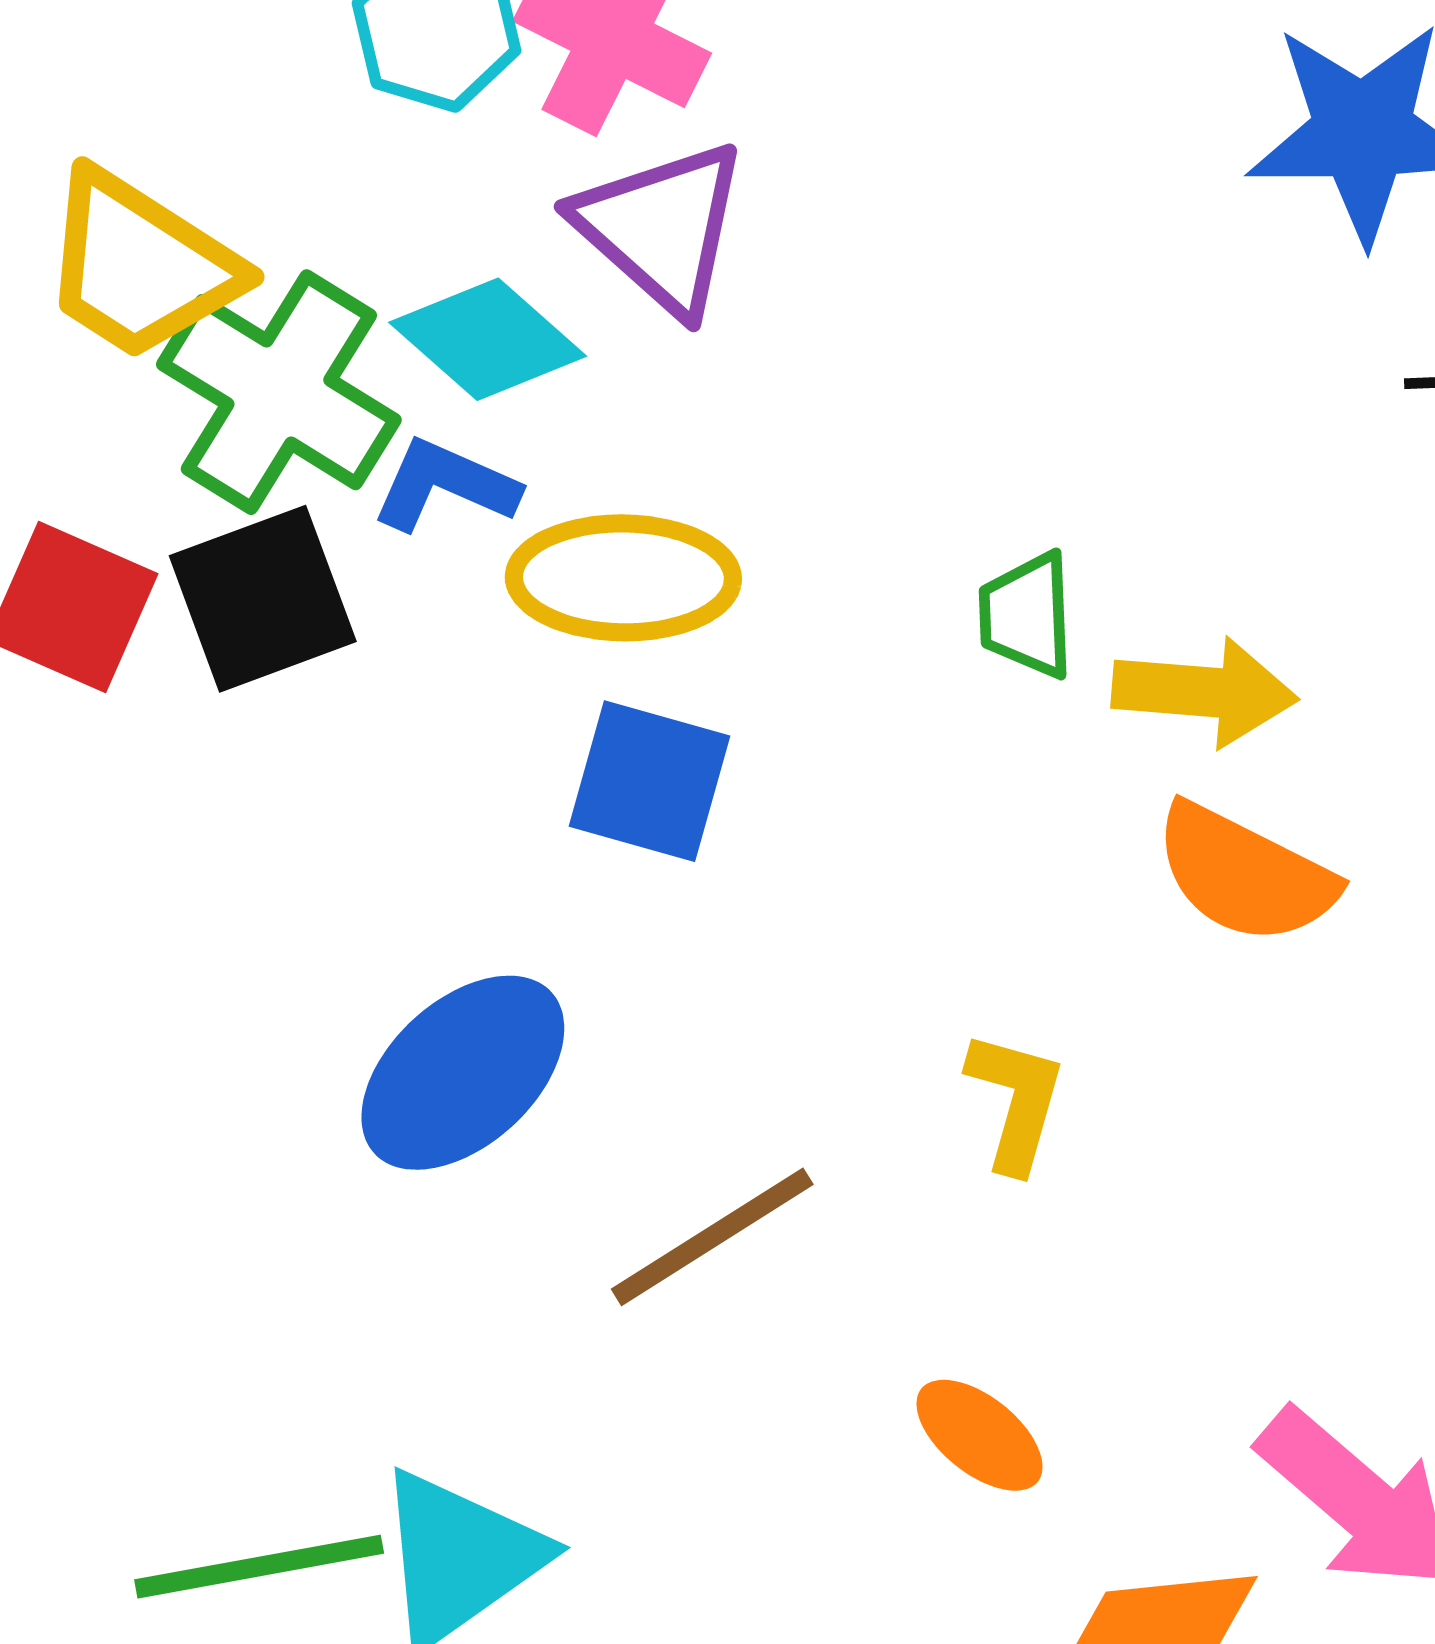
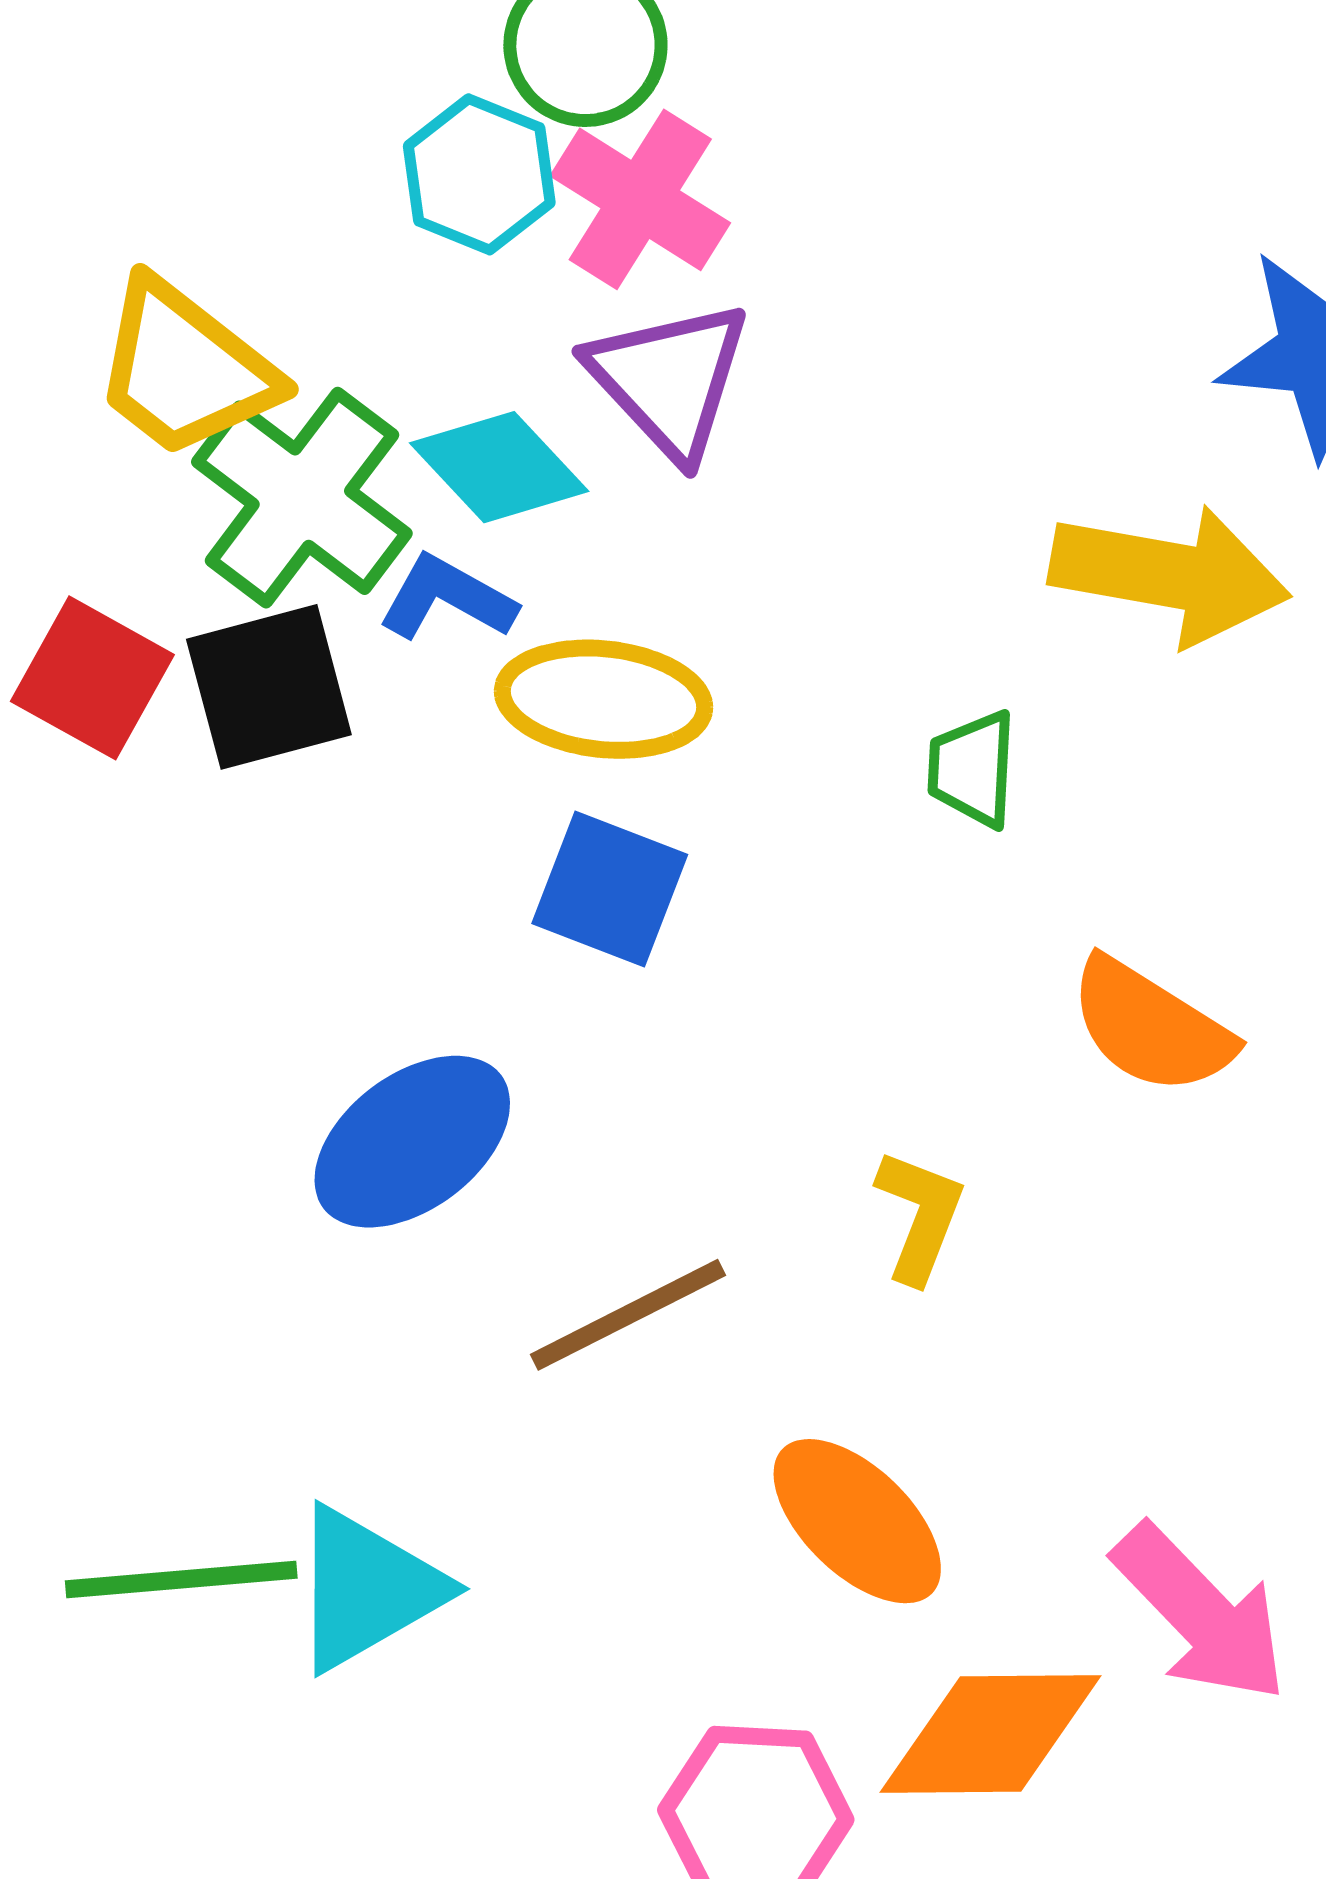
yellow arrow: (1205, 692) -> (1170, 575), moved, size x1.4
orange ellipse: (979, 1435) -> (857, 1521), size x1.5

